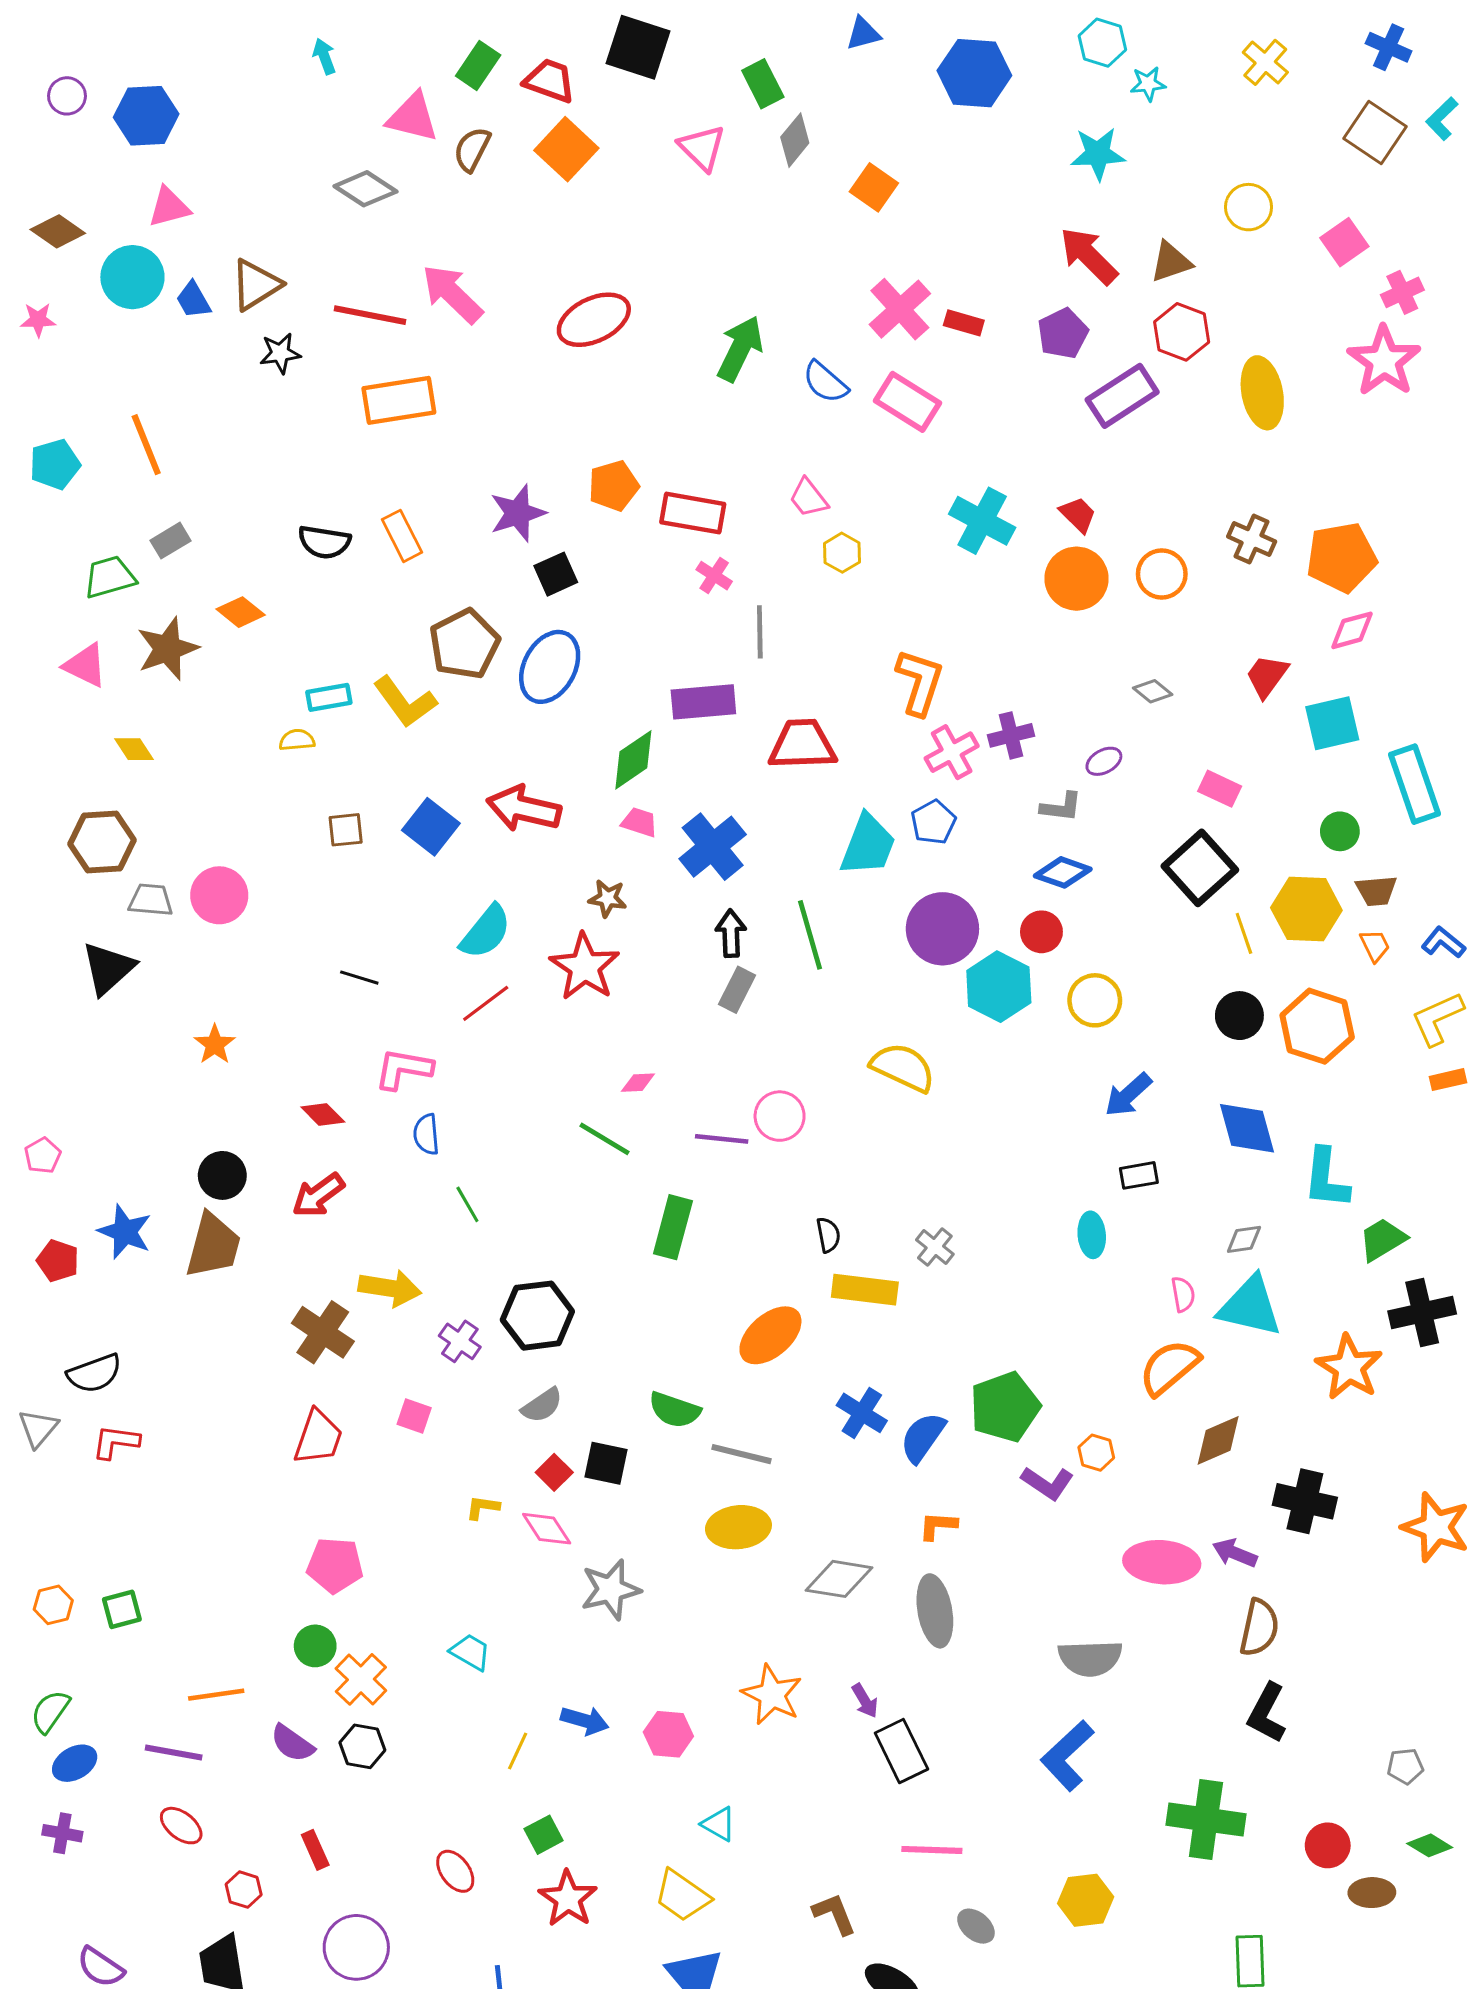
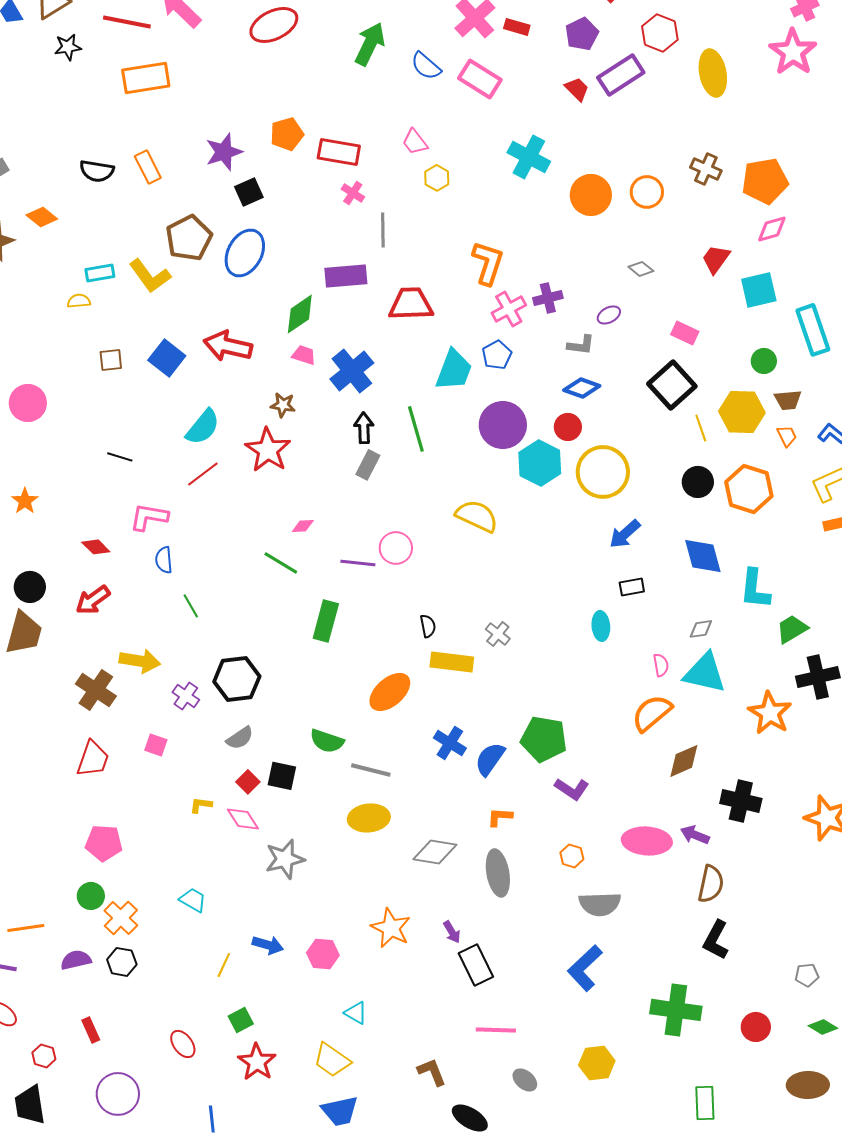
red trapezoid: (1078, 515) -> (577, 89), moved
yellow circle: (1095, 1000) -> (603, 472), size x1.5
green pentagon: (1005, 1407) -> (544, 739), turned 30
orange hexagon: (1096, 1453) -> (572, 856), moved
purple semicircle: (292, 1743) -> (76, 960), turned 132
brown ellipse: (1372, 1893) -> (808, 1085), moved, size x1.4

